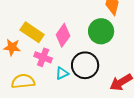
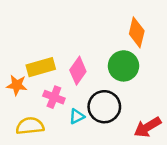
yellow rectangle: (32, 32) -> (41, 67), turned -50

